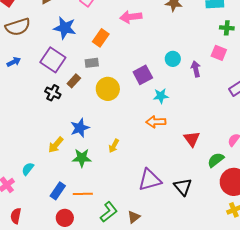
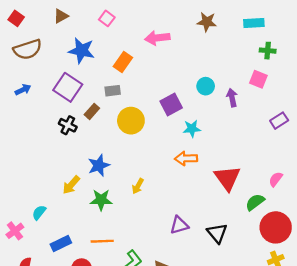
red triangle: (192, 139) -> (227, 178), size x1.4
purple triangle: (150, 180) -> (179, 225), size x0.7
blue rectangle: (58, 191) -> (61, 244), moved, turned 30

